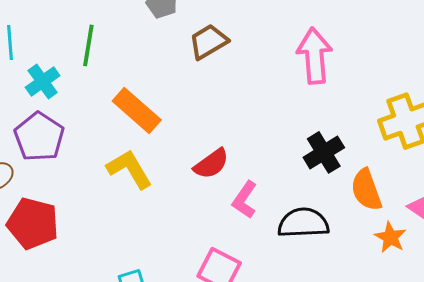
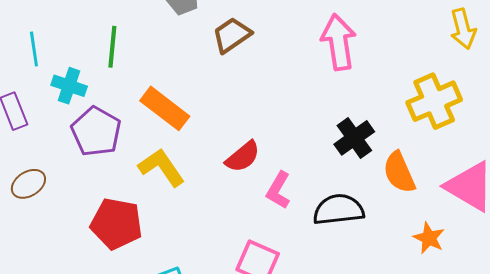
cyan cross: (43, 81) -> (69, 86), turned -32
purple pentagon: (39, 137) -> (96, 132), moved
red pentagon: (33, 223) -> (116, 224), moved
orange star: (390, 237) -> (429, 238), moved

